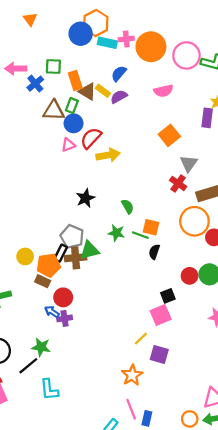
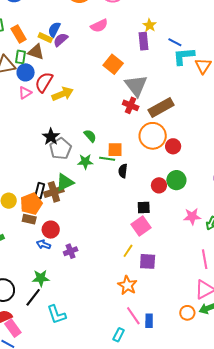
blue semicircle: (119, 74) -> (54, 29), moved
brown triangle: (87, 92) -> (36, 52), moved
gray triangle: (189, 164) -> (136, 86), size x1.4
gray pentagon: (72, 237) -> (60, 149), moved, turned 30
black square: (168, 296) -> (144, 208), turned 32
purple cross: (65, 318) -> (71, 251), moved

